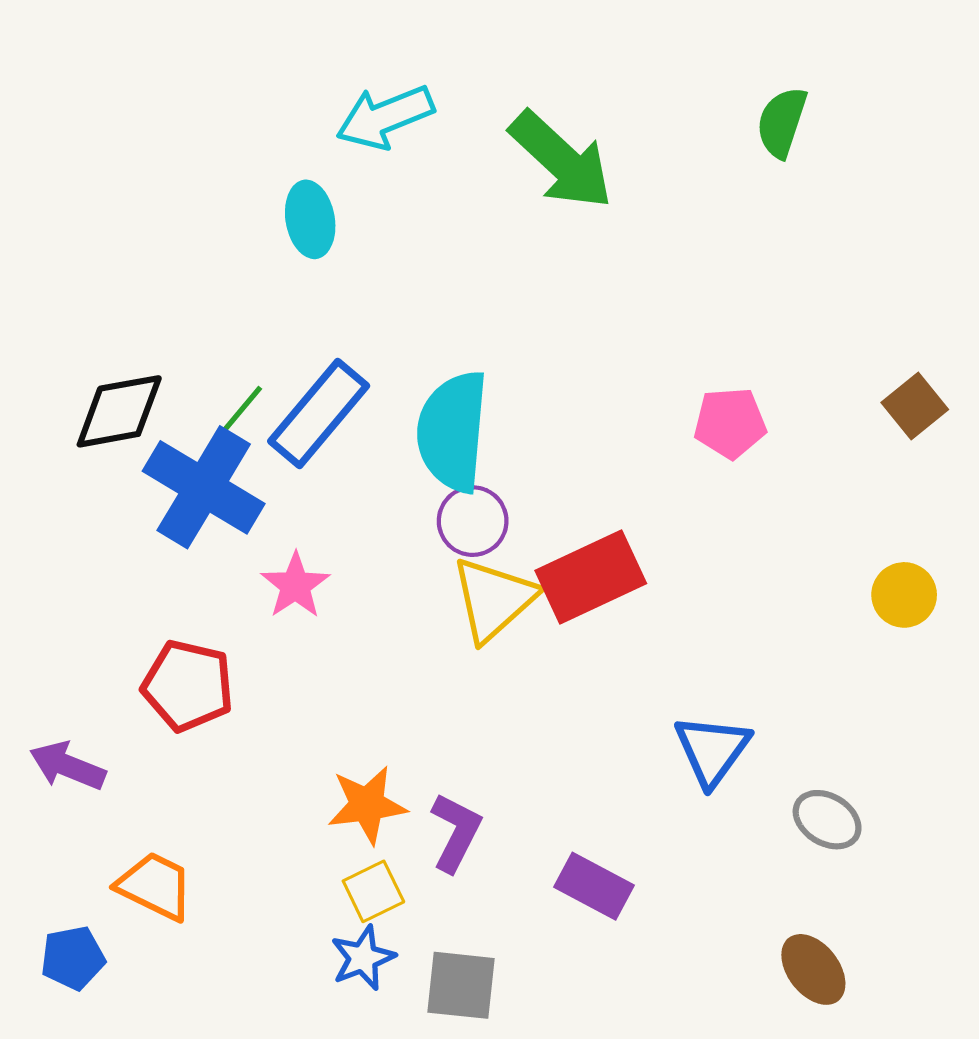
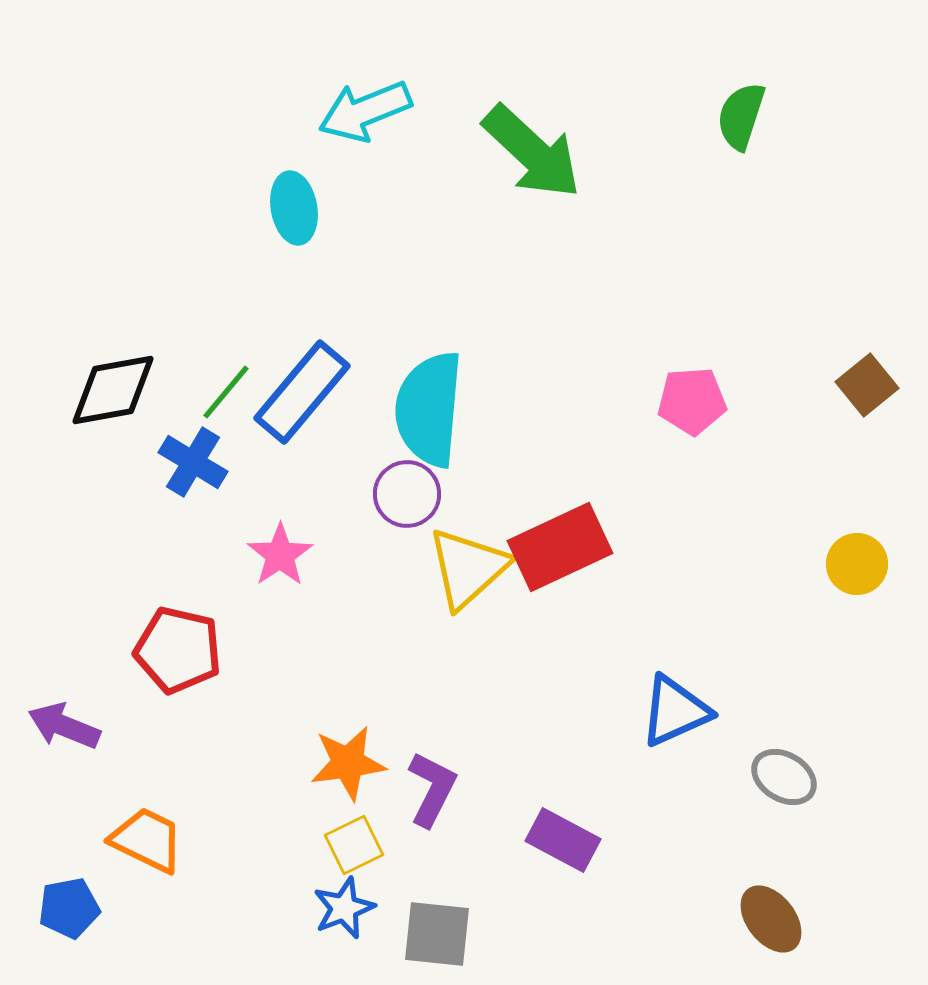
blue cross: (204, 487) -> (193, 462), size x0.6
purple circle: (473, 521) -> (407, 494), moved
blue triangle: (712, 750) -> (675, 711), turned 30

